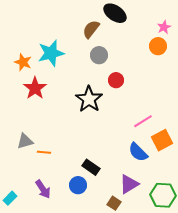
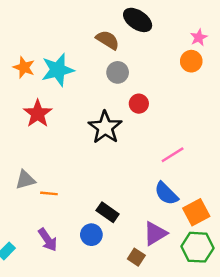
brown semicircle: (91, 29) -> (108, 40), turned 84
orange star: (23, 62) -> (24, 67), moved
orange square: (162, 140) -> (196, 212), moved

